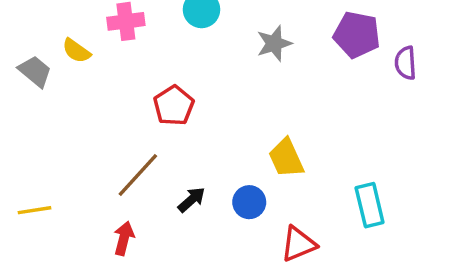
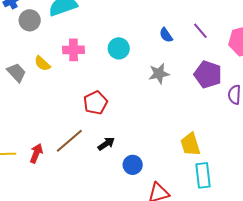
yellow trapezoid: (286, 158) -> (190, 144), moved
black arrow: (192, 200) -> (106, 144), moved
red arrow: (124, 238) -> (36, 153), moved

